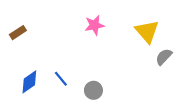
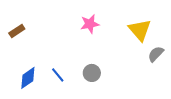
gray circle: (93, 90) -> (92, 73), moved

